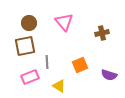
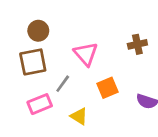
pink triangle: (64, 22) -> (86, 54), moved
gray line: (47, 62) -> (63, 84), turned 40

